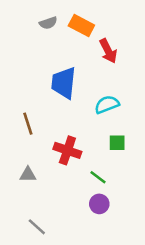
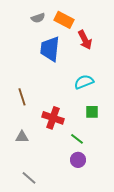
blue trapezoid: (64, 83) -> (50, 49), moved

